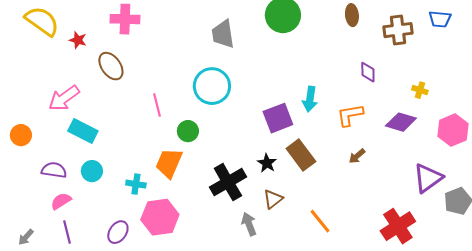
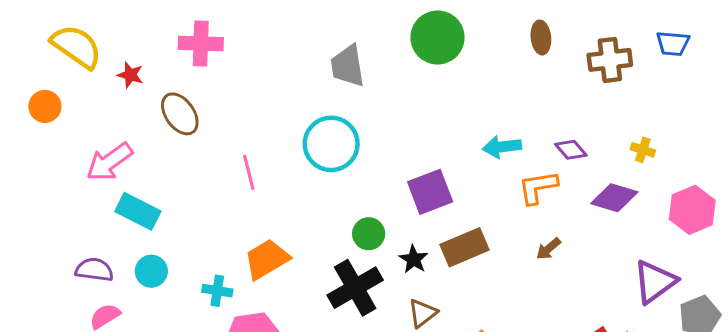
purple diamond: (368, 72) -> (571, 150), moved, turned -40
cyan arrow: (310, 99) -> (502, 147), moved, turned 75
green circle: (188, 131) -> (369, 234), moved
orange circle: (21, 135) -> (45, 106), moved
brown rectangle: (301, 155) -> (464, 247), turned -76
orange trapezoid: (169, 163) -> (267, 259), turned 36

